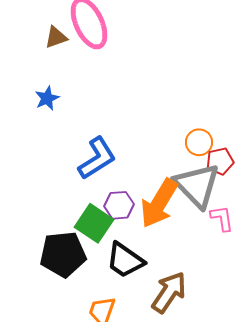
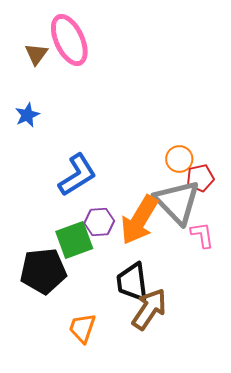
brown triangle: (56, 37) -> (36, 54), turned -35
green square: (94, 223) -> (74, 240), turned 36
black trapezoid: (125, 260) -> (132, 282), moved, turned 48

